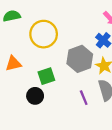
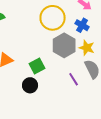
yellow circle: (44, 34) -> (53, 18), moved

